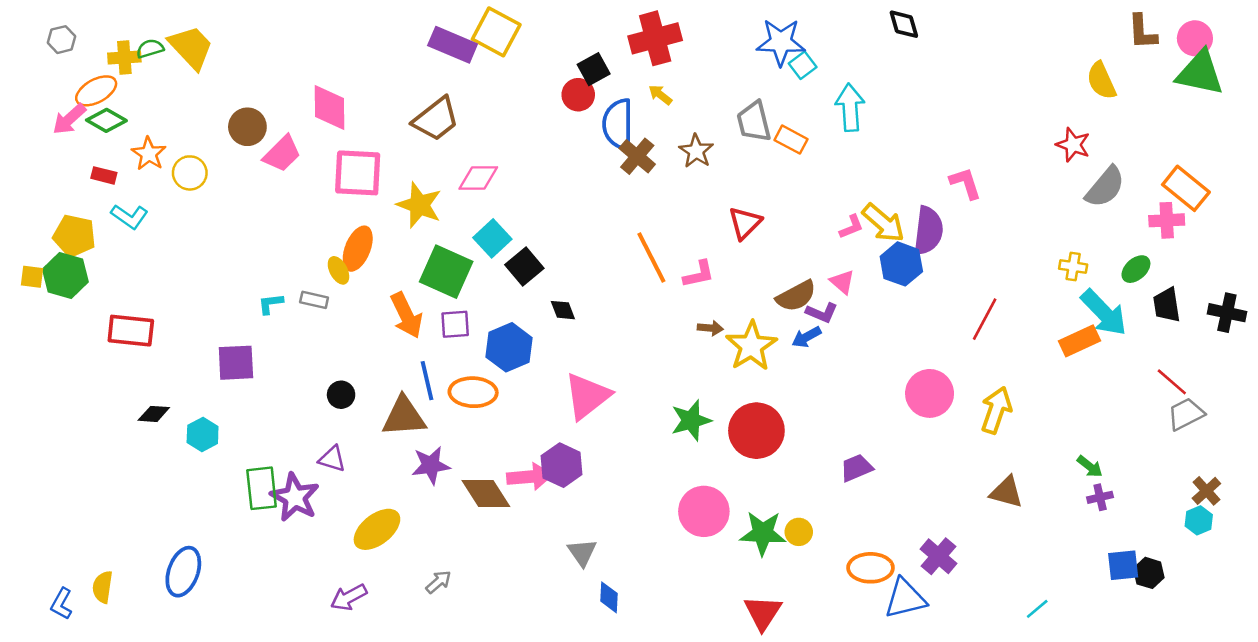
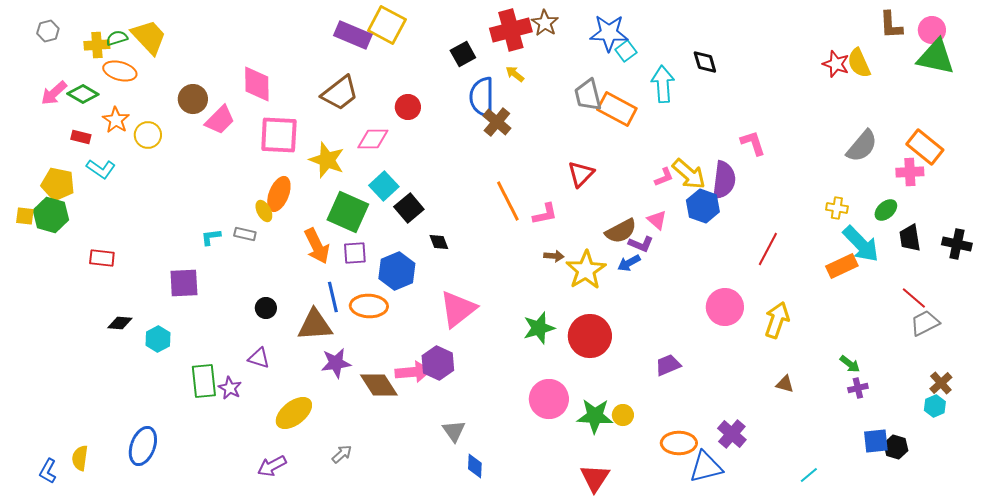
black diamond: (904, 24) -> (705, 62), moved
orange ellipse: (96, 91) -> (120, 71), moved, turned 44
red circle: (578, 95) -> (408, 107), moved
orange rectangle: (791, 140) -> (617, 109), size x1.5
red star: (1073, 145) -> (836, 64), moved
brown star: (696, 151) -> (545, 23), moved
red rectangle: (131, 331) -> (102, 258), size x0.7
brown triangle: (1006, 492) -> (785, 384), size x0.7
purple star: (295, 497) -> (230, 388), size x0.6

